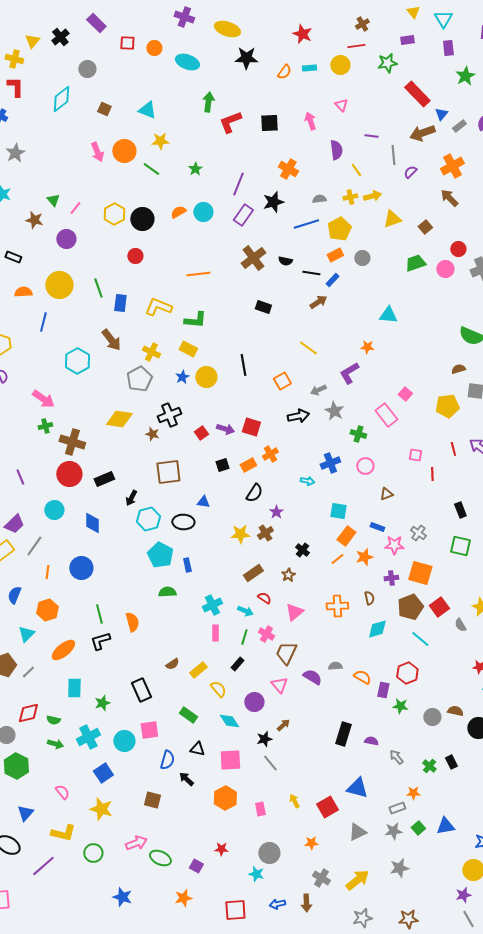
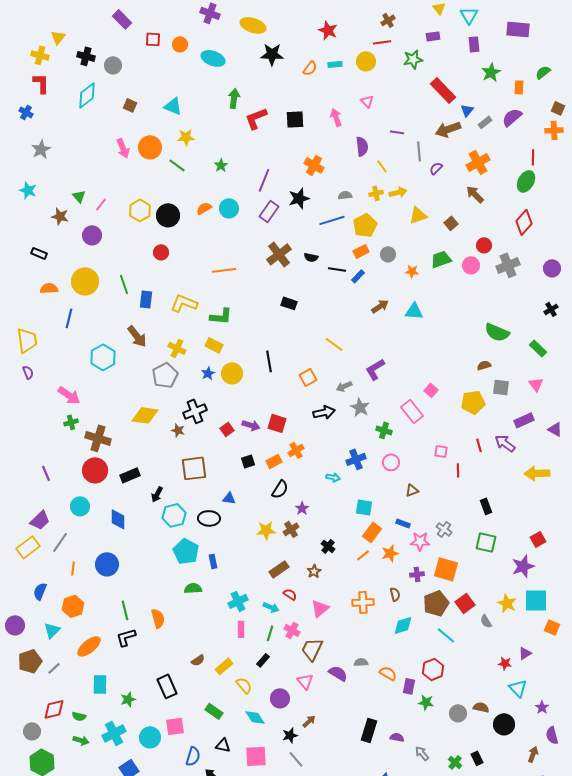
black cross: (60, 37) -> (86, 56), moved, turned -36
brown arrow: (318, 302) -> (380, 306), moved
orange star: (367, 347) -> (412, 271), moved

